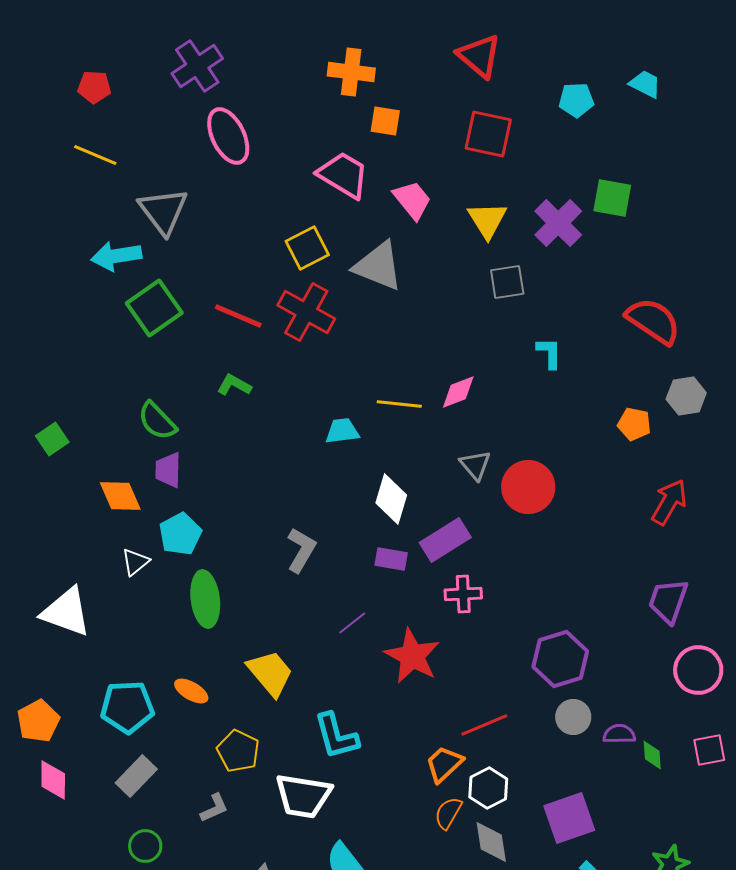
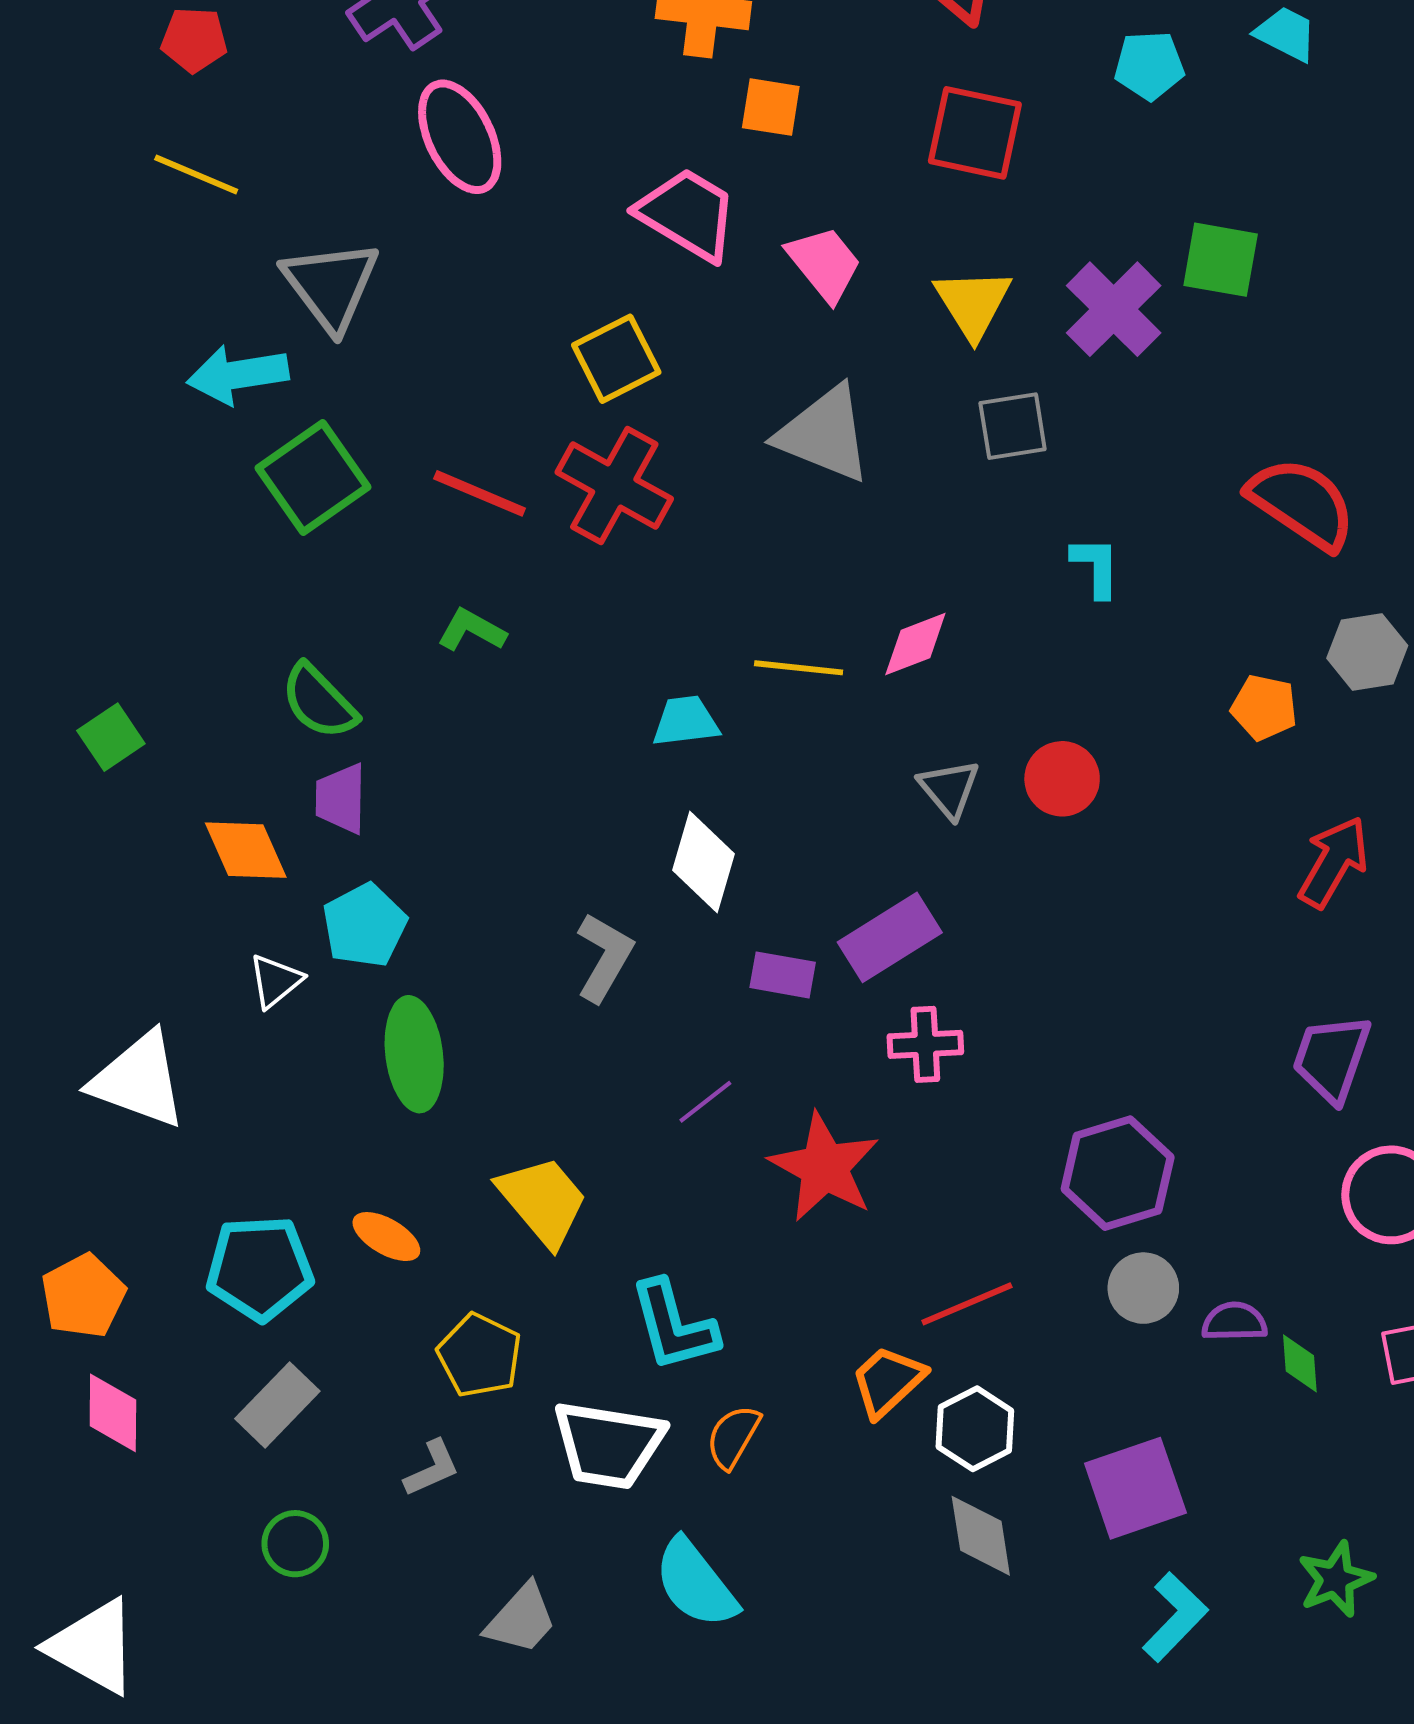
gray triangle: (378, 266) -> (824, 434), moved
red circle: (528, 487) -> (1062, 779), moved, size x0.7
white diamond: (391, 499) -> (703, 862), moved
orange semicircle: (448, 813) -> (733, 1437), moved

